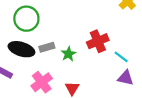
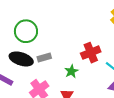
green star: (69, 54) -> (71, 71), moved

